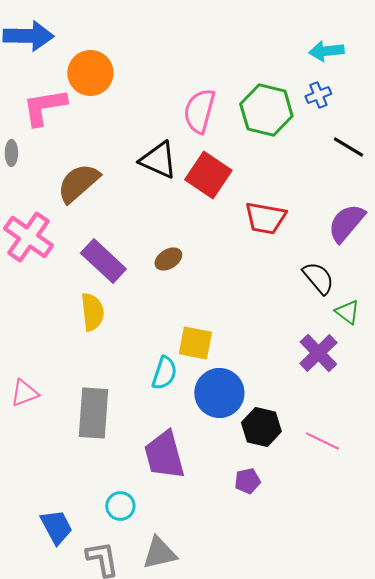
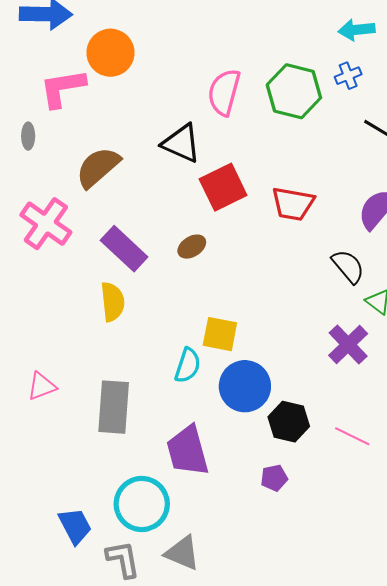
red square: (208, 175) -> (223, 187), moved, turned 30
cyan circle: (120, 506) -> (142, 504), size x1.8
gray triangle: (159, 553) -> (182, 553), turned 36

